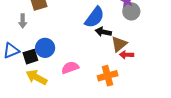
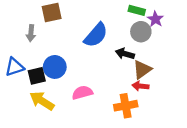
gray circle: (131, 11) -> (141, 32), moved
blue semicircle: (95, 17) -> (96, 35), moved
red arrow: (127, 55) -> (140, 86), moved

